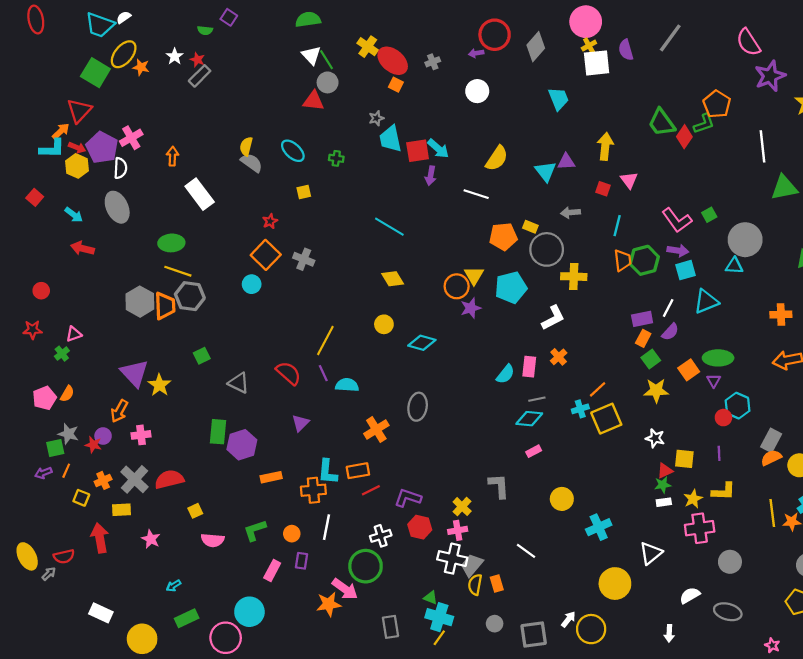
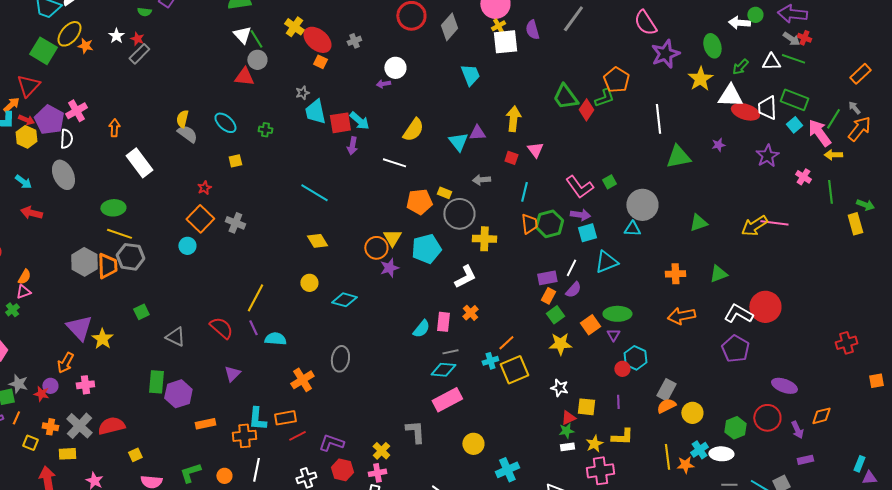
purple arrow: (476, 53) -> (383, 84), moved
orange semicircle: (67, 394) -> (24, 277), moved
pink rectangle: (534, 451) -> (447, 400), size x2.0
orange cross: (103, 480) -> (50, 427), turned 35

